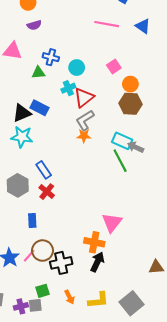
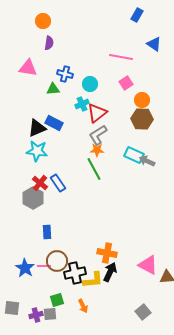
pink line: (107, 24) -> (121, 57), moved
purple semicircle: (34, 25) -> (49, 43), turned -64
green line: (120, 161) -> (94, 169), moved
red cross: (47, 192) -> (40, 183), moved
pink triangle: (112, 223) -> (148, 265), moved, turned -40
pink line: (29, 256) -> (44, 266), turned 48
yellow L-shape: (98, 300) -> (93, 280), moved
gray square: (131, 303) -> (143, 312), size x0.7

